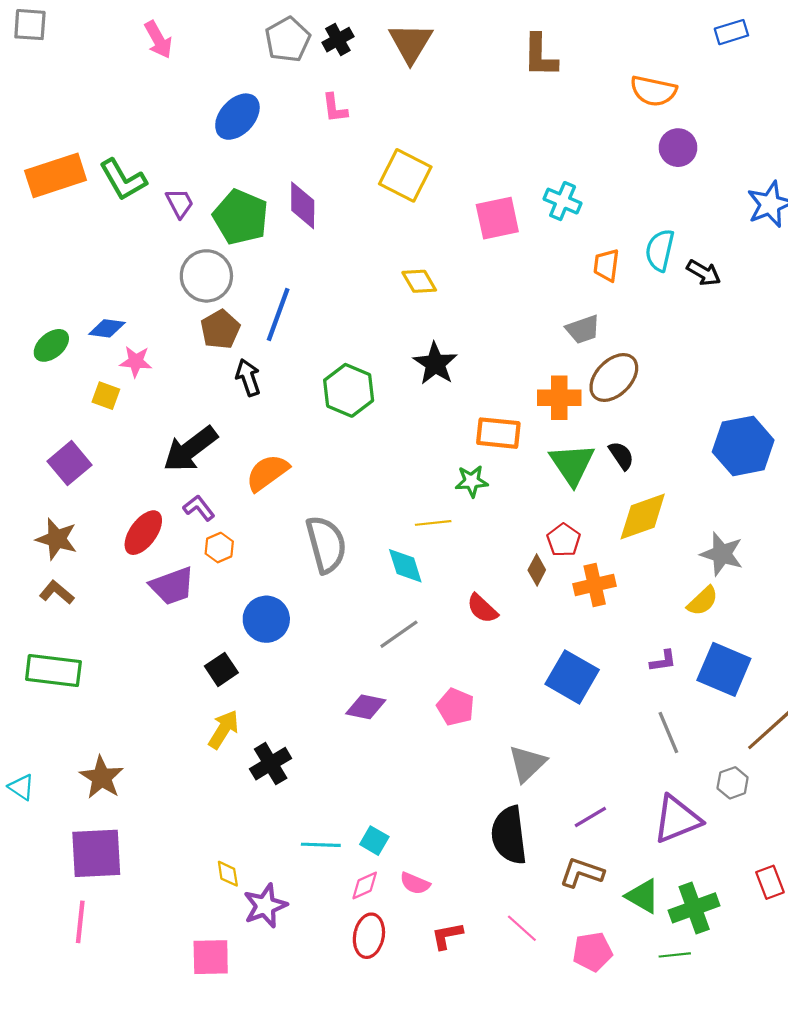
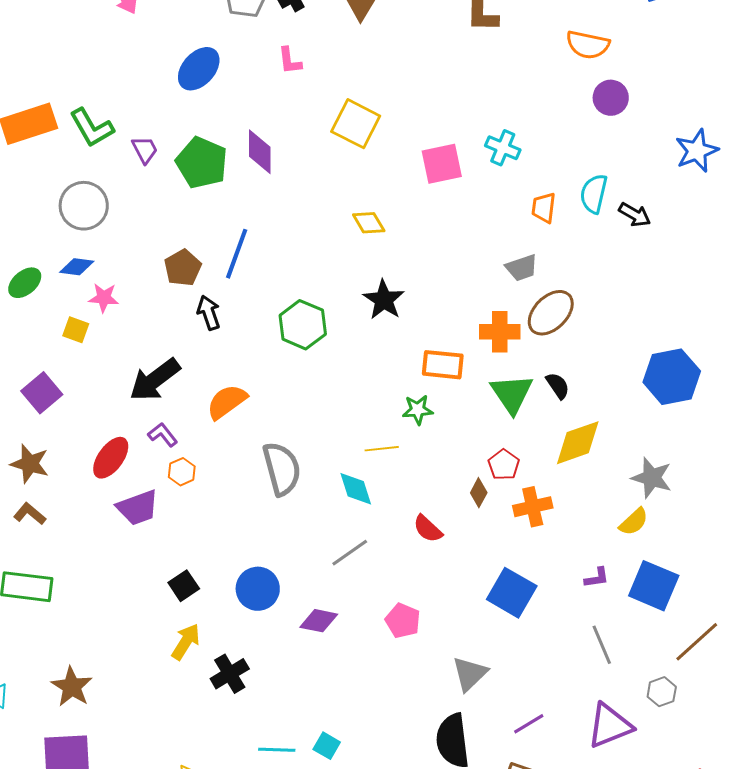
gray circle: (206, 276) -> (84, 206), moved
blue circle: (266, 619) -> (258, 589), moved

